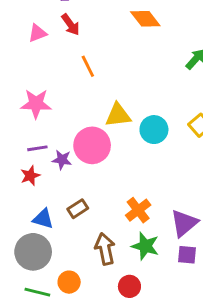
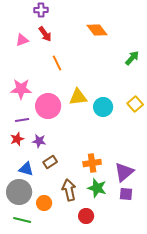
pink circle: (92, 145) -> (48, 106), moved
purple star: (62, 160) -> (39, 141), moved
orange cross: (138, 210) -> (92, 163), turned 30
orange circle: (69, 282) -> (44, 203), moved

